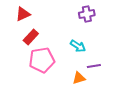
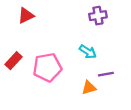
red rectangle: (31, 37) -> (14, 61), moved

